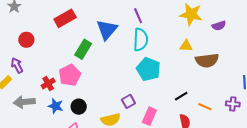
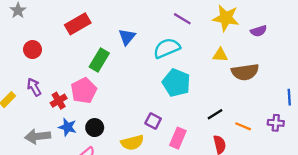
purple line: (138, 16) -> (182, 19), moved, turned -35
blue triangle: (107, 30) -> (127, 37), size x0.7
cyan semicircle: (141, 40) -> (167, 48), turned -115
purple arrow: (17, 65) -> (34, 87), moved
purple square: (128, 101) -> (153, 121), turned -32
gray arrow: (24, 102) -> (38, 136), moved

